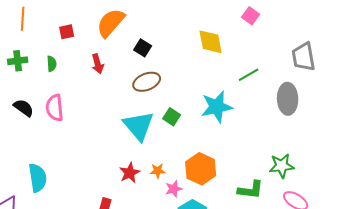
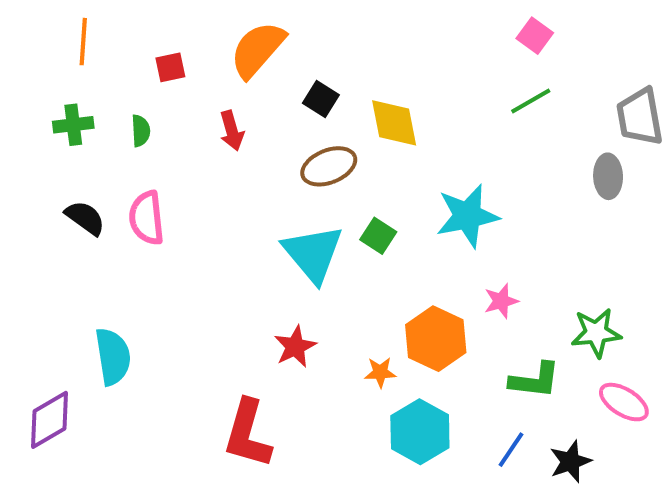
yellow diamond: (211, 42) -> (394, 123), moved
green line: (249, 75) -> (531, 101), moved
gray ellipse: (288, 99) -> (608, 176), moved, size x0.7
orange star: (158, 171) -> (380, 372), moved
pink star: (174, 189) -> (501, 301), moved

